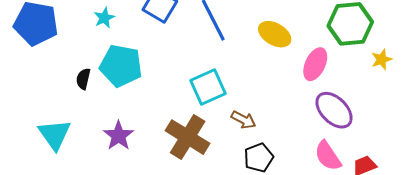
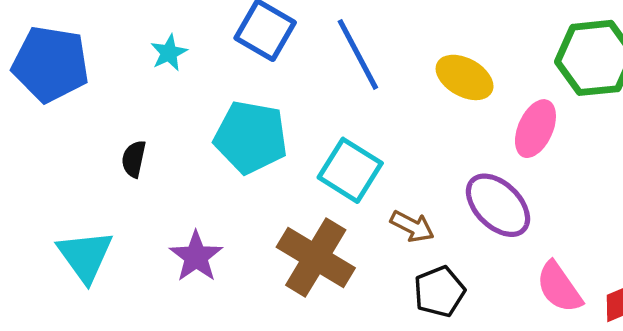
cyan pentagon: (121, 66) -> (251, 137), moved
cyan square: (208, 87) -> (350, 170), turned -33
purple ellipse: (334, 110) -> (498, 205), moved

